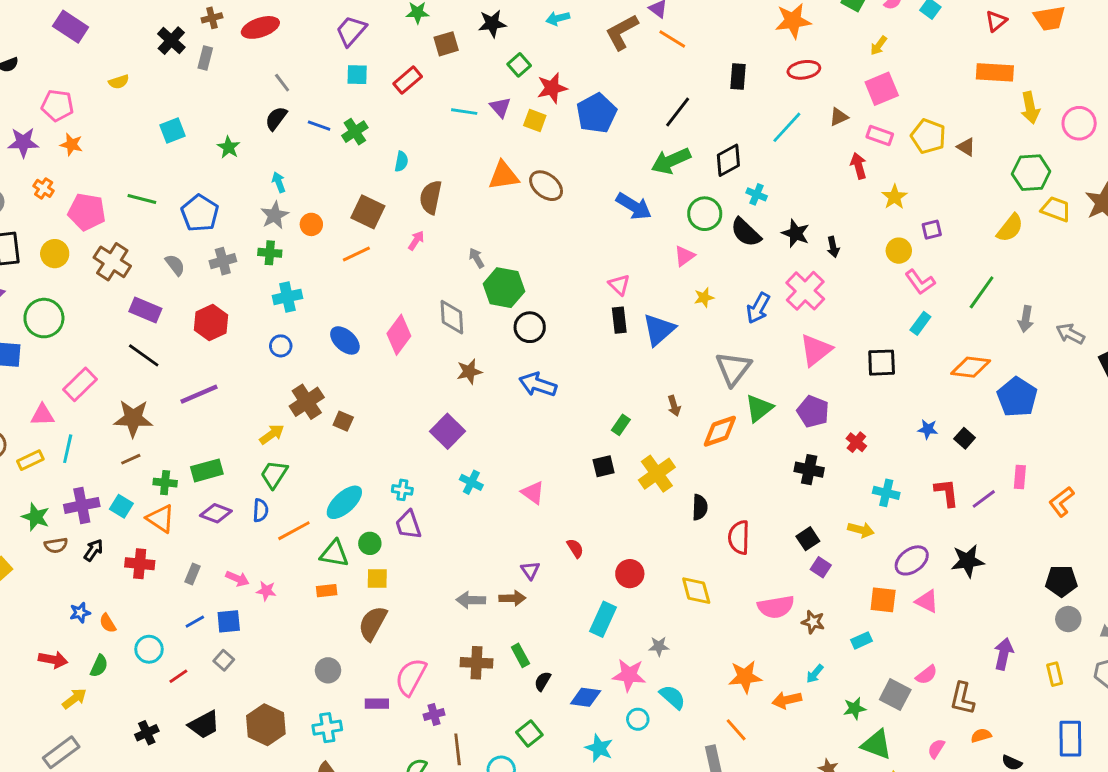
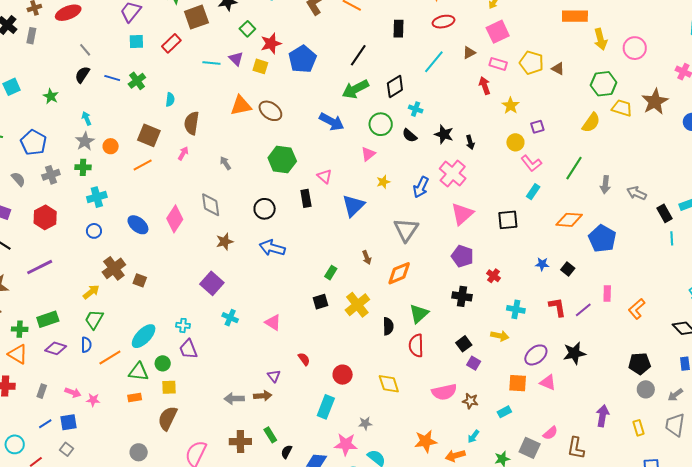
brown square: (446, 44) -> (196, 17), size x1.4
black semicircle: (746, 232) -> (410, 136), size x0.7
green hexagon: (504, 288) -> (282, 159), moved
black rectangle: (619, 320) -> (306, 198), moved
green triangle: (759, 408) -> (419, 314), moved

